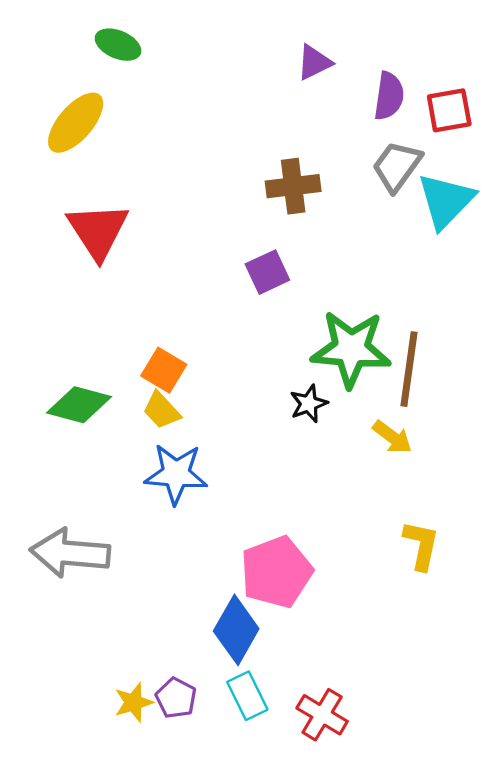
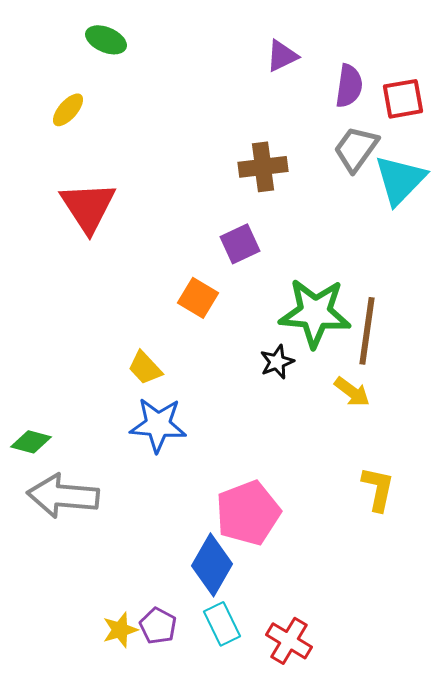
yellow ellipse: (76, 123) -> (68, 110), size x0.6
orange square: (164, 370) -> (198, 298), moved
green diamond: (79, 405) -> (31, 442), moved, size x0.7

